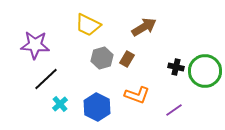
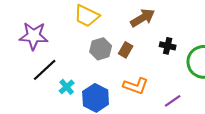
black cross: (176, 67) -> (168, 46), moved
cyan cross: (60, 104) -> (67, 87), moved

